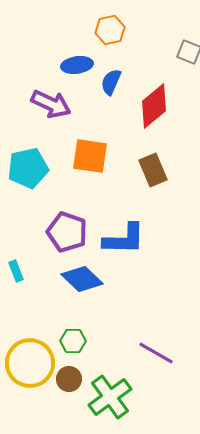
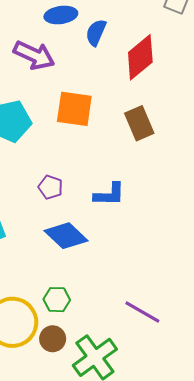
purple pentagon: (67, 232) -> (51, 187), size x0.6
blue L-shape: (124, 239) -> (109, 194), size x0.7

